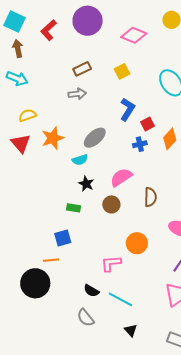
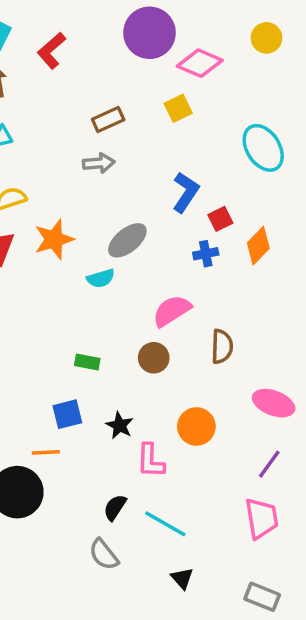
purple circle: (88, 21) -> (149, 33), moved
yellow square: (122, 71) -> (178, 108), moved
black star: (86, 184) -> (120, 425), moved
pink L-shape: (111, 263) -> (151, 461), turned -85
black semicircle: (91, 291) -> (115, 507), turned 91

